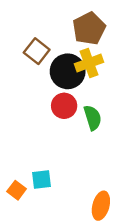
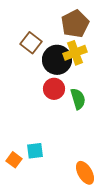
orange ellipse: (101, 206) -> (85, 173), turned -45

